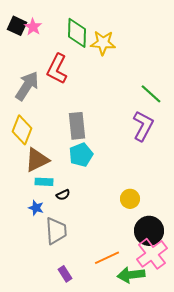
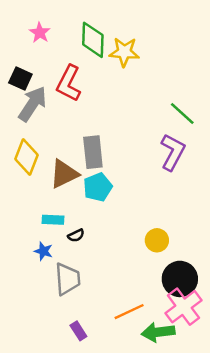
black square: (17, 26) -> (20, 78), moved
brown triangle: (37, 160) -> (64, 174), moved

